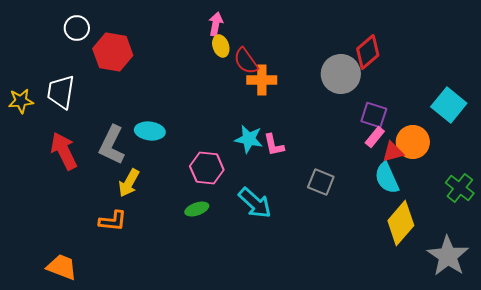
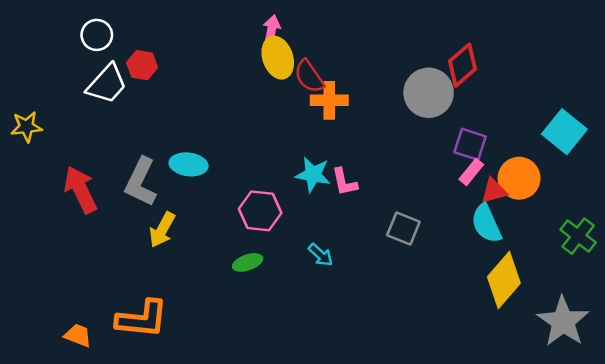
yellow ellipse: (221, 46) -> (278, 58), size x1.5
red hexagon: (113, 52) -> (142, 65), size x0.6
white trapezoid: (61, 92) -> (107, 84), moved, turned -147
cyan arrow: (255, 203) -> (320, 255), size x0.6
orange L-shape: (113, 221) -> (142, 319), moved, size x1.5
orange trapezoid: (62, 267) -> (78, 335), size x0.7

